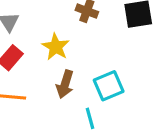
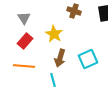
cyan line: (90, 118) -> (53, 80), moved

